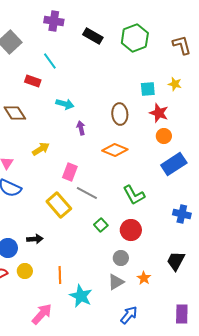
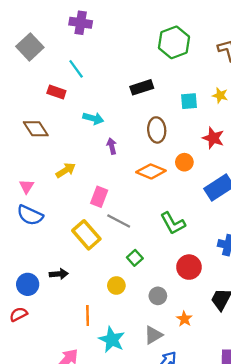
black rectangle: (93, 36) -> (142, 87), moved, turned -48
red star: (159, 113) -> (213, 138), moved
orange circle: (164, 136) -> (184, 162), moved
red circle: (131, 230) -> (189, 267), moved
yellow circle: (25, 271) -> (116, 285), moved
gray triangle: (116, 282) -> (153, 335), moved

